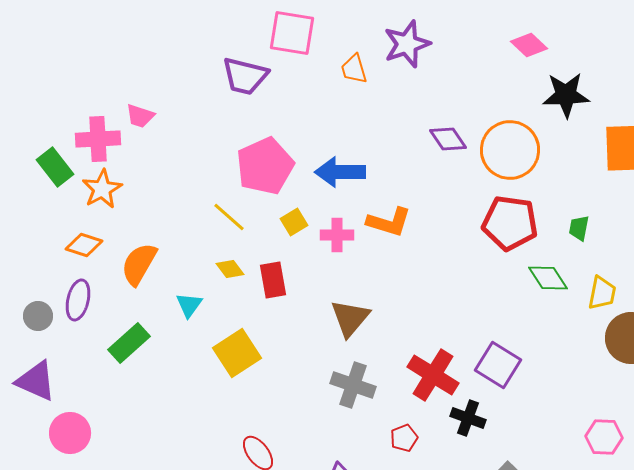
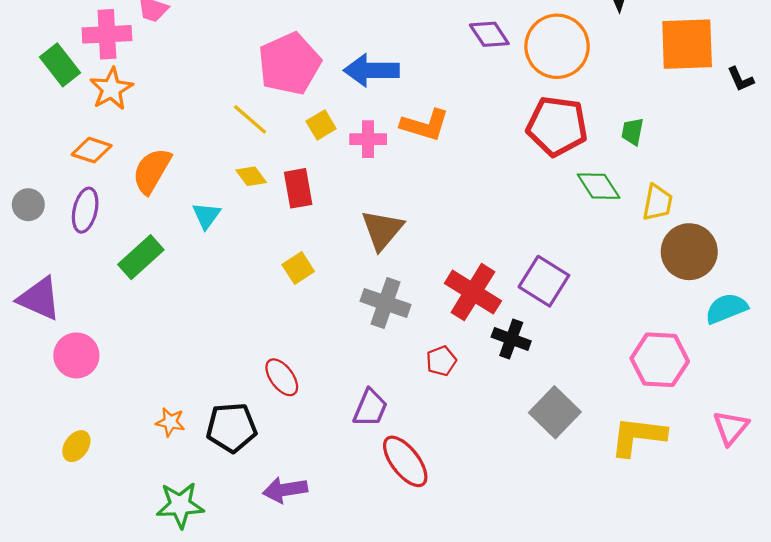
gray circle: (38, 316) -> (28, 205), moved
yellow square: (237, 353) -> (298, 268), moved, size x0.6
pink hexagon: (604, 437) -> (660, 360), size x1.4

